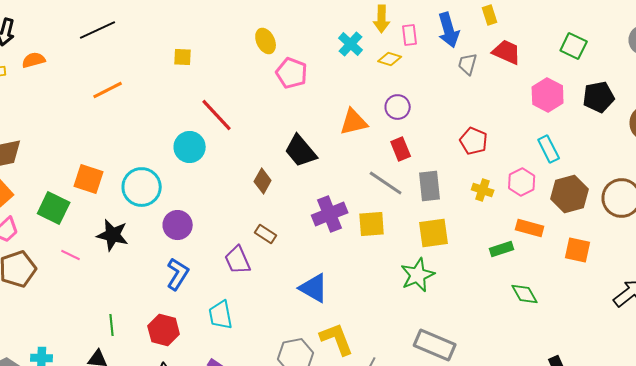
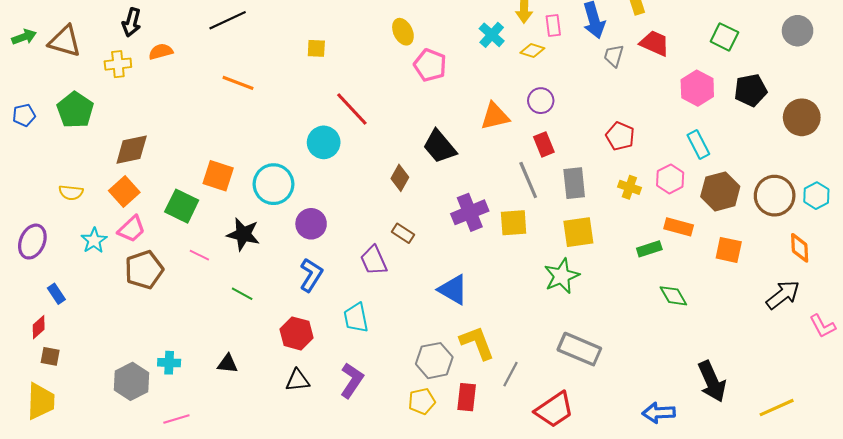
orange line: (108, 90) -> (238, 83), turned 48
gray line: (386, 183) -> (528, 180), turned 33
green line: (112, 325) -> (242, 294), moved, turned -55

